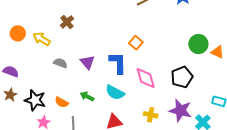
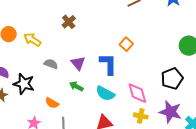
brown cross: (67, 22) -> (69, 22), moved
pink diamond: (146, 78) -> (137, 93), moved
green arrow: (87, 96) -> (76, 86), moved
black star: (35, 100) -> (24, 84), moved

